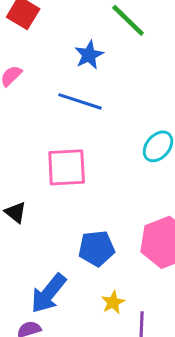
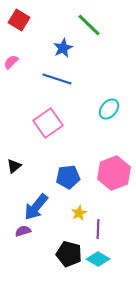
pink square: (67, 167) -> (48, 123), turned -32
black triangle: (16, 212) -> (14, 166), moved, turned 42

